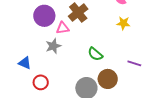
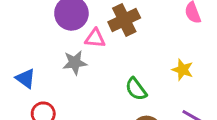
yellow star: (123, 23) -> (183, 70), moved

